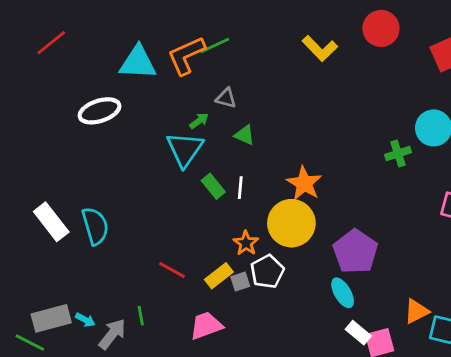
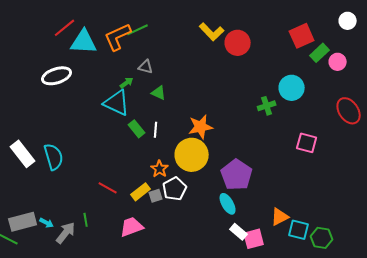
red circle: (381, 28) -> (238, 43), moved
red line: (51, 43) -> (65, 28), moved
cyan triangle: (185, 149) -> (117, 103), turned -40
orange star: (304, 183) -> (201, 127), turned 30

